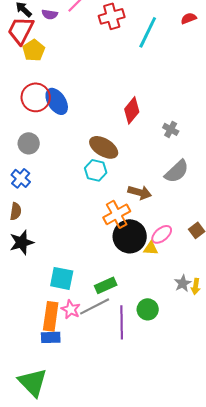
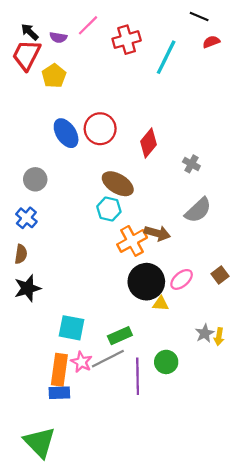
yellow pentagon: (34, 50) -> (54, 76), moved
red circle: (36, 97) -> (100, 129), moved
orange cross: (117, 214) -> (132, 241), moved
yellow triangle: (151, 248) -> (161, 304), moved

